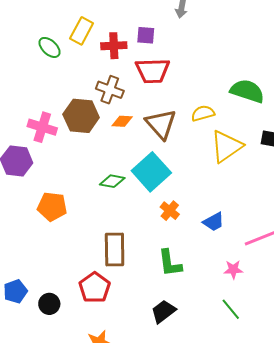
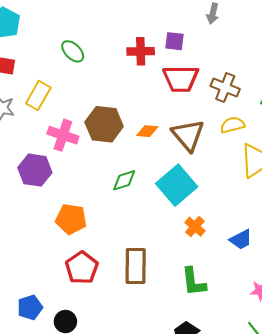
yellow rectangle: (82, 31) -> (38, 95), moved
brown cross: (110, 90) -> (225, 88), moved
green diamond: (112, 181) -> (124, 180), moved, turned -30
red pentagon: (94, 288) -> (82, 268), moved

